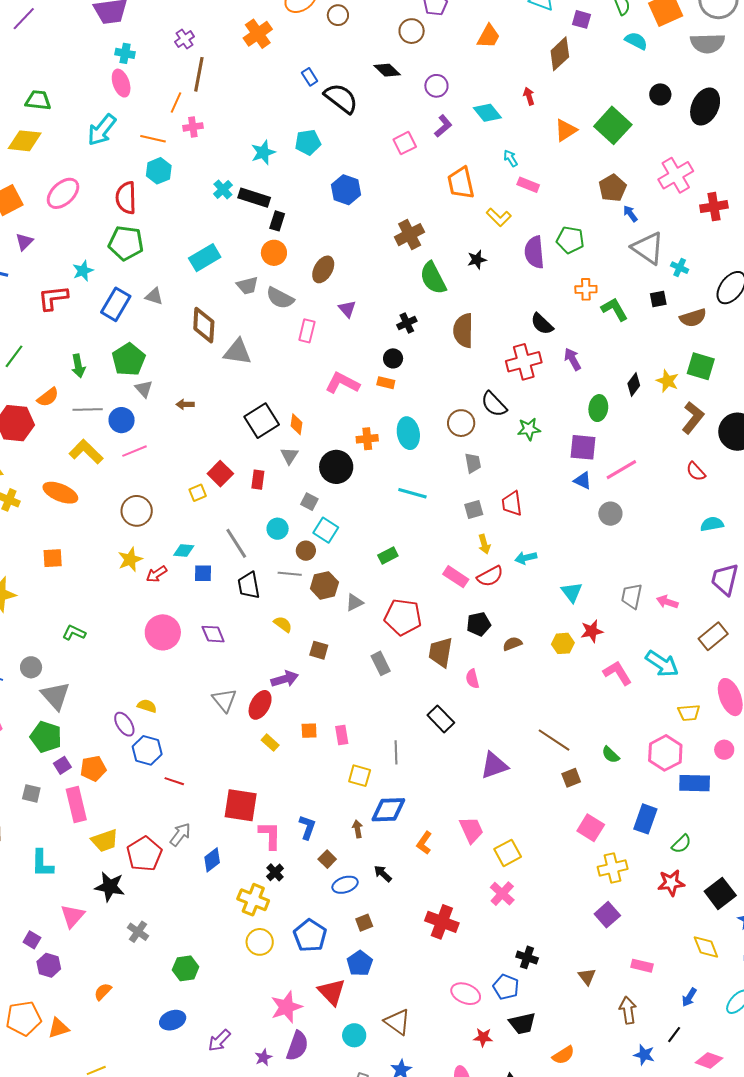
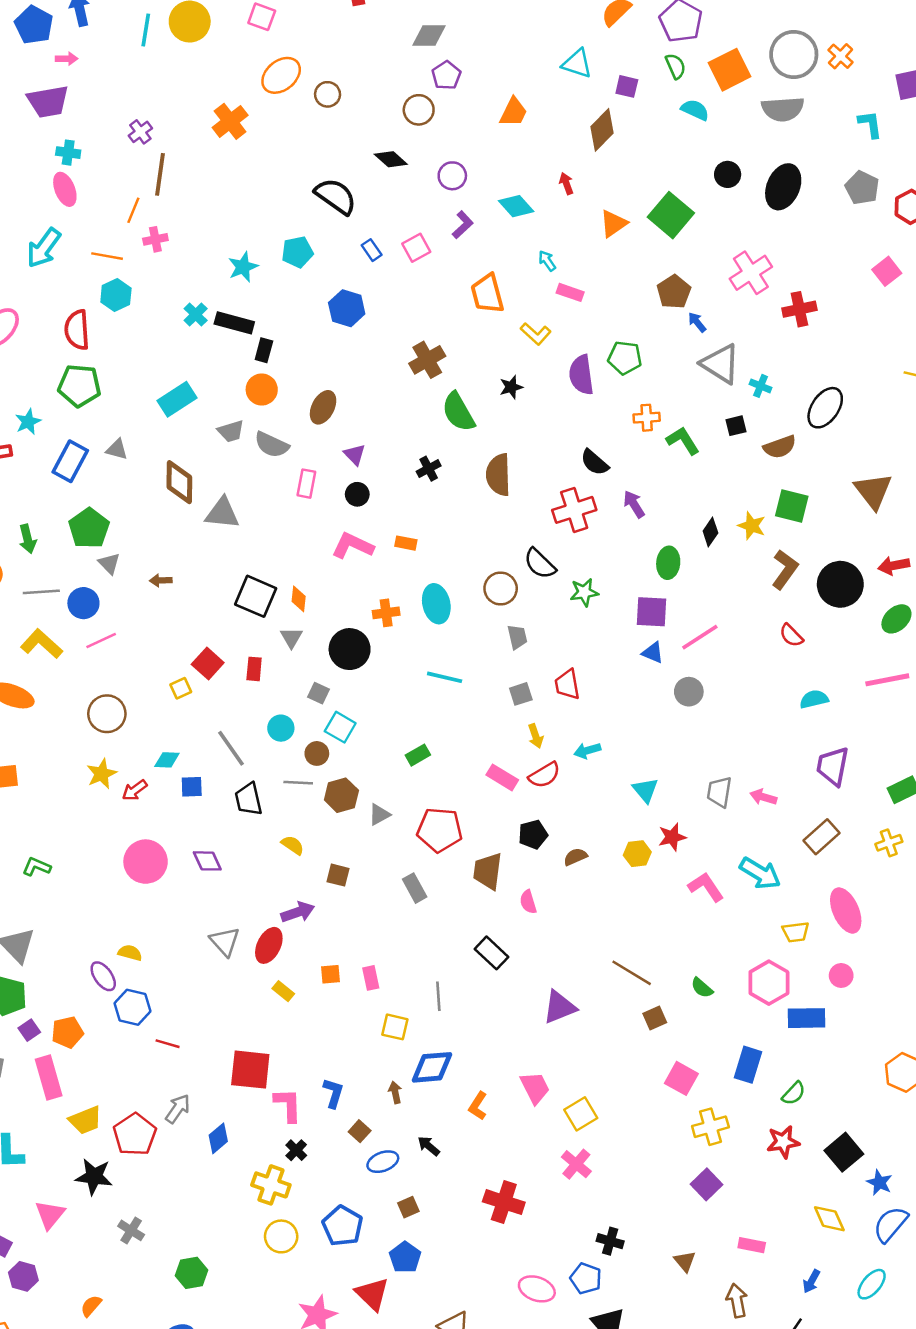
blue rectangle: (310, 77) -> (372, 250), moved
black circle: (393, 358) -> (357, 494), moved
black square: (262, 421) -> (256, 596), turned -32

